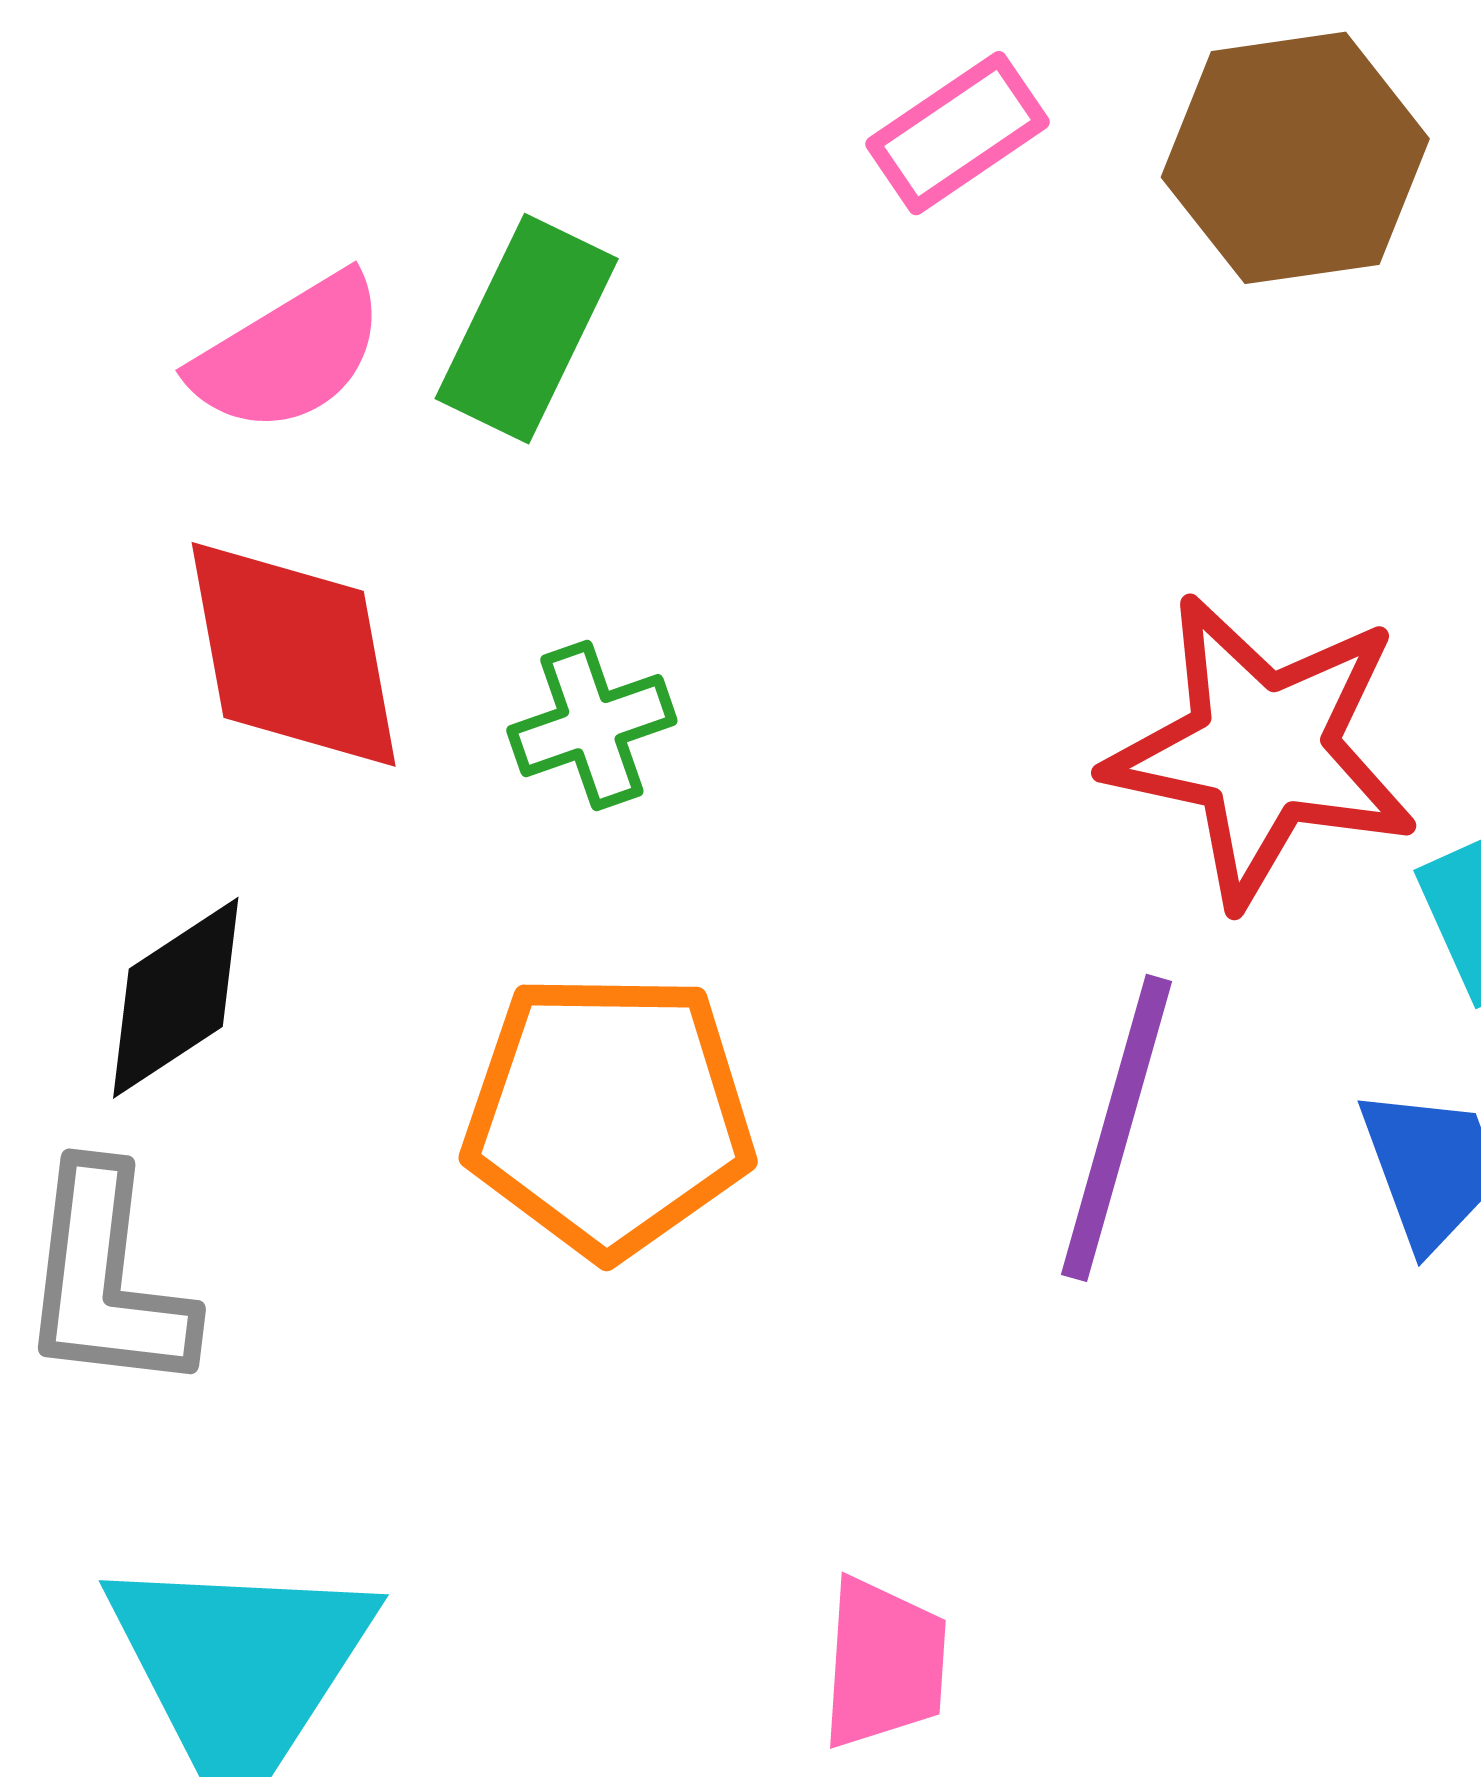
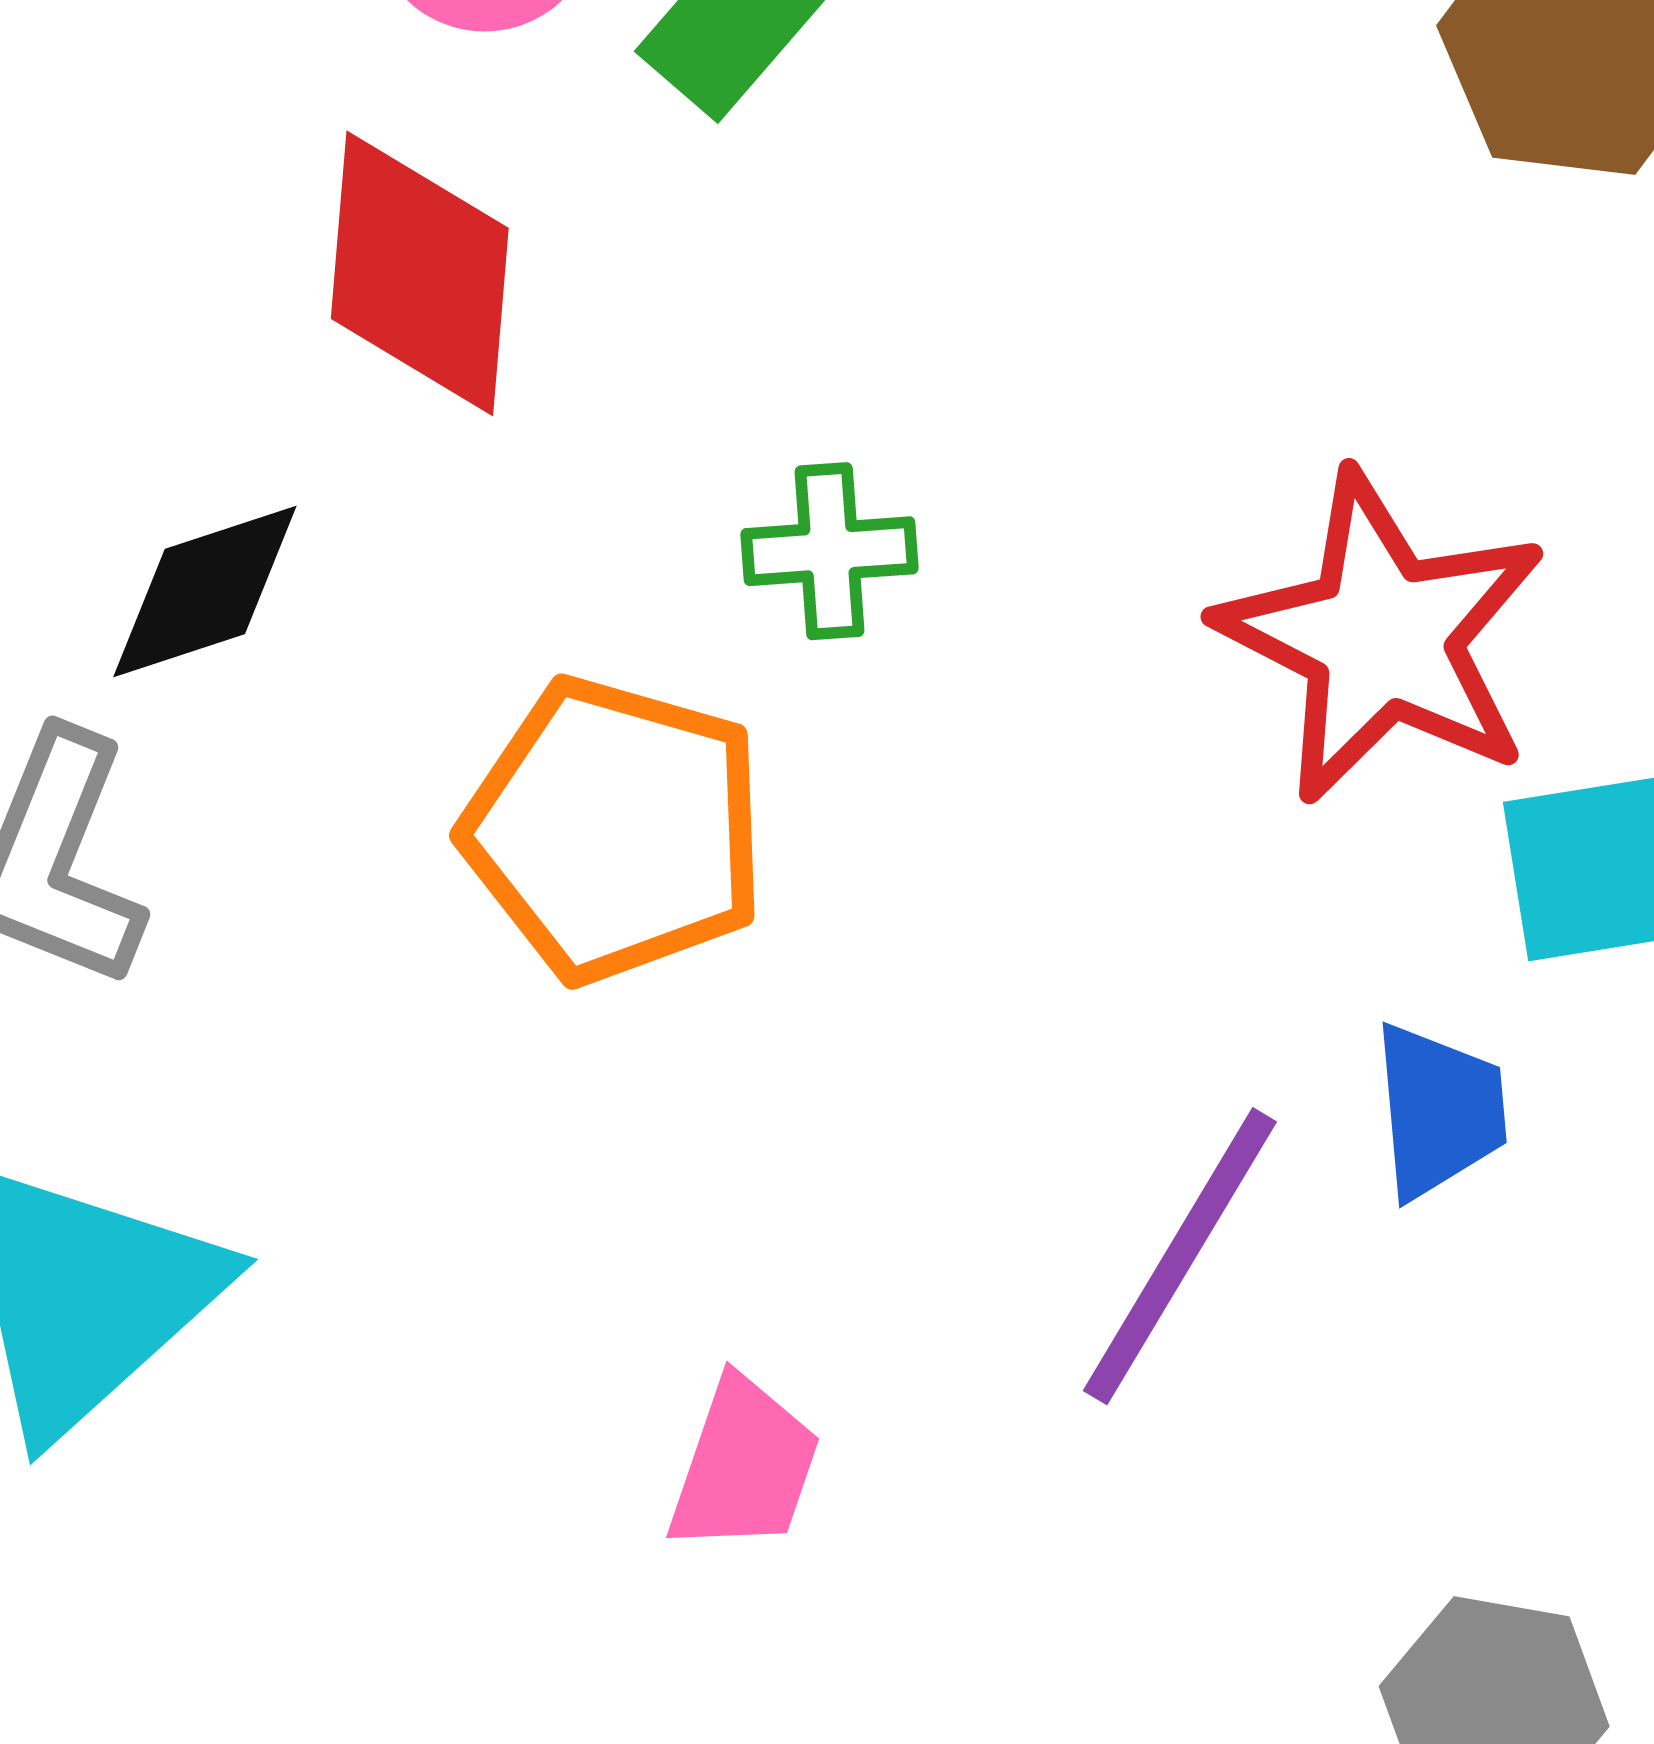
green cross: (592, 726) -> (829, 551), moved
purple line: (1116, 1128) -> (1180, 1256), moved

